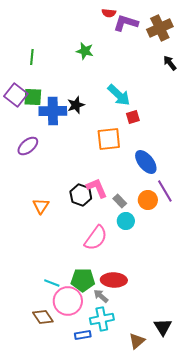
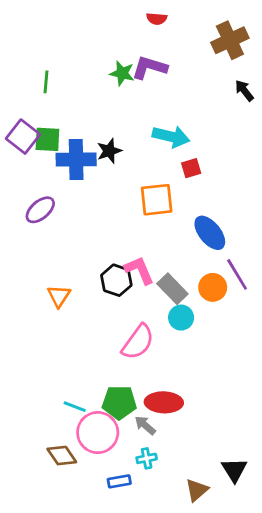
purple L-shape: (126, 23) -> (149, 68), moved
cyan arrow: (119, 95) -> (171, 137), turned -30
gray rectangle: (120, 201) -> (172, 289), size x1.5
cyan cross: (102, 319) -> (147, 458), size x0.6

